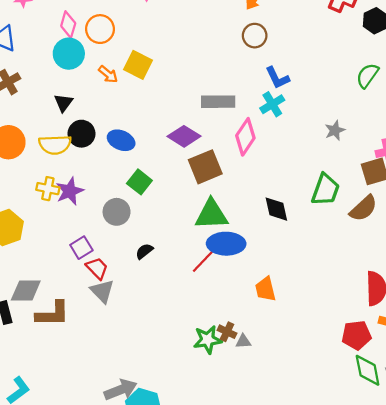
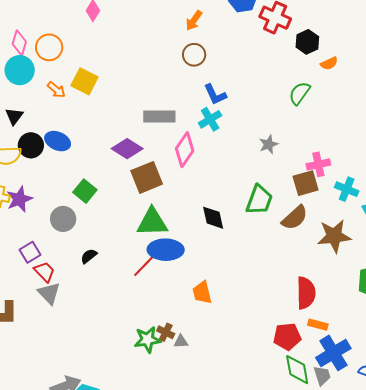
blue ellipse: (121, 140) -> (58, 141), moved

